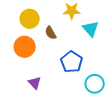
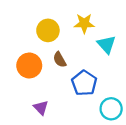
yellow circle: (30, 19) -> (48, 30), moved
brown semicircle: (51, 33) -> (60, 60), moved

